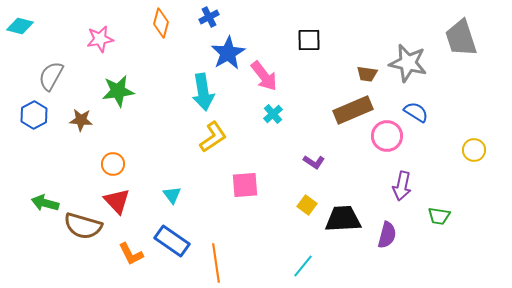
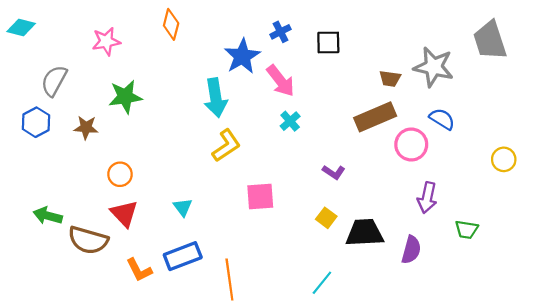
blue cross: (209, 17) -> (281, 32), moved
blue rectangle: (172, 241) -> (183, 256), turned -56

